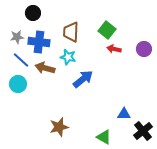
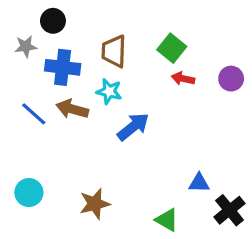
gray star: (17, 37) -> (26, 46), moved
blue line: (21, 60) -> (34, 114), moved
cyan circle: (18, 84) -> (29, 193), moved

